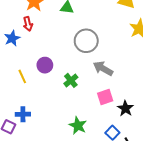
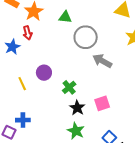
gray circle: (86, 41) -> (86, 37), moved
gray arrow: (103, 68) -> (102, 61), moved
black star: (125, 108) -> (77, 108), moved

